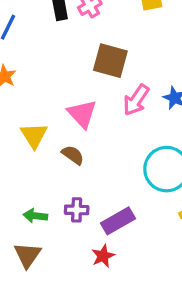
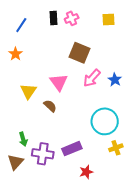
purple cross: (77, 210) -> (43, 154), moved, size x1.5
green arrow: (35, 216) -> (23, 139), turned -120
red star: (103, 256) -> (86, 172), moved

